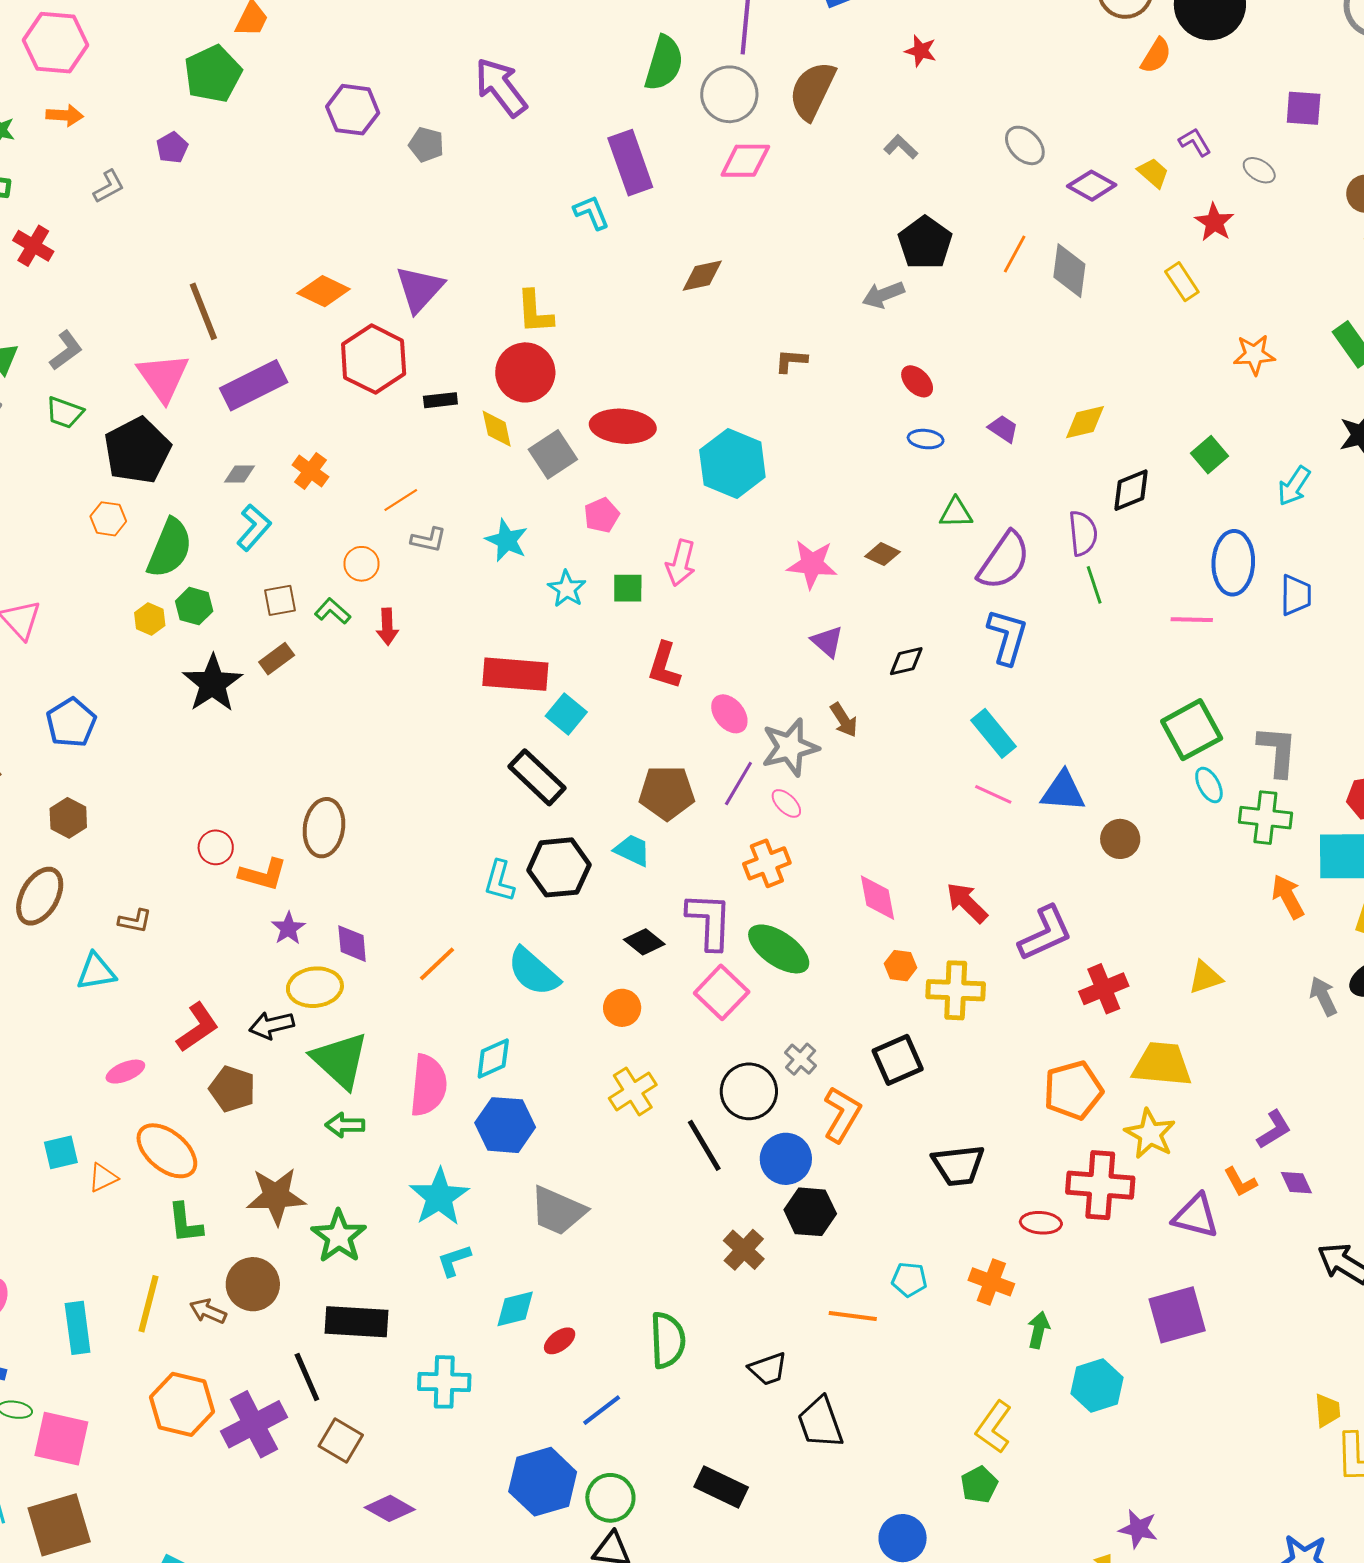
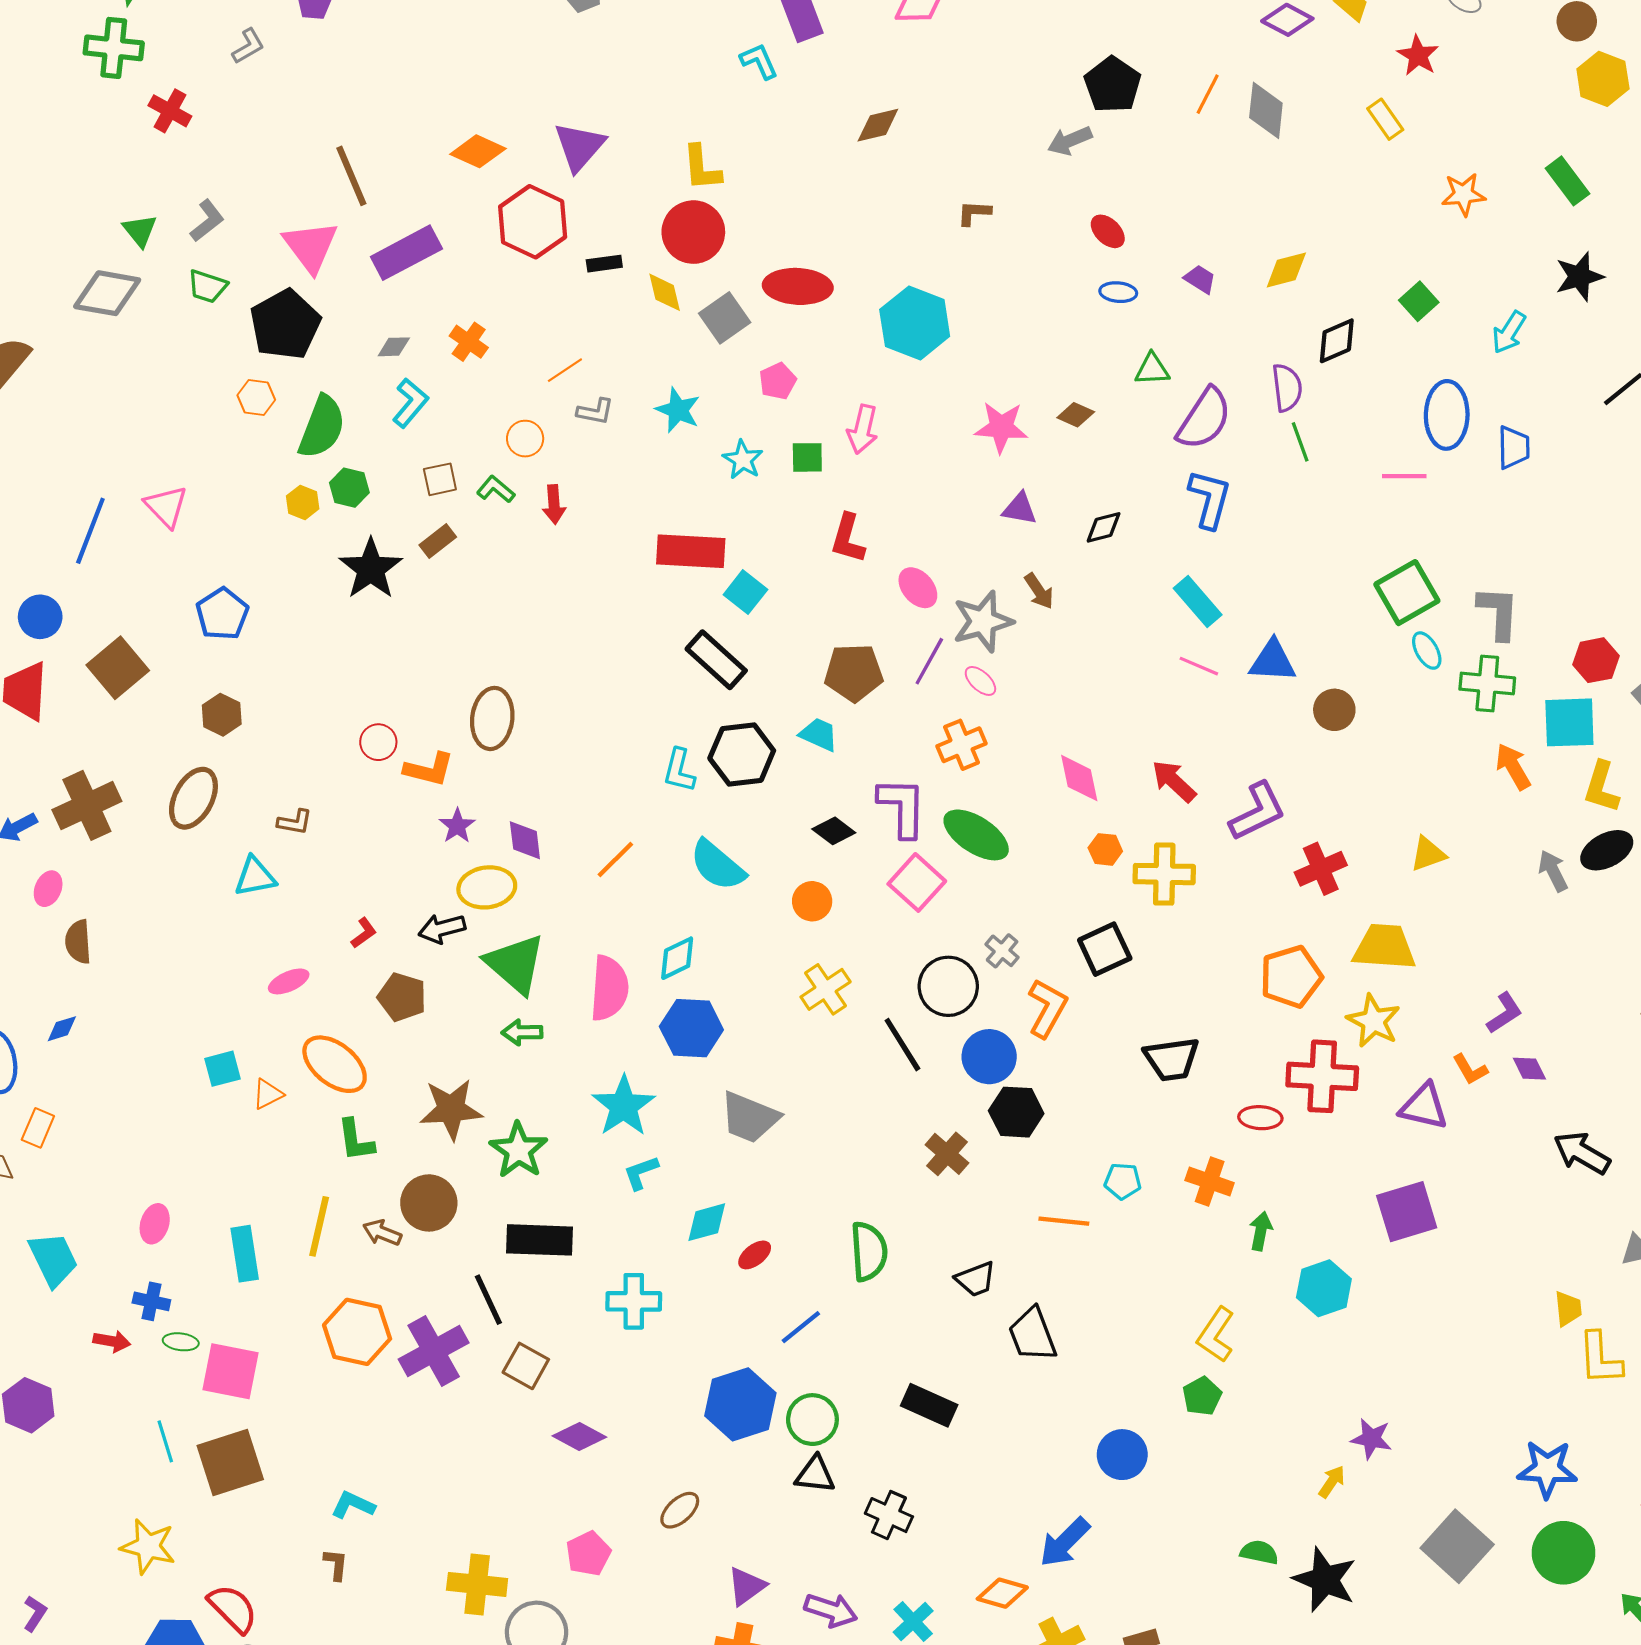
purple triangle: (827, 642) -> (1020, 509), turned -30
red L-shape: (198, 1027) -> (364, 933), size x0.6

